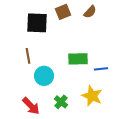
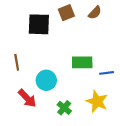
brown line: (28, 56) -> (17, 62), moved
red arrow: (31, 106) -> (27, 98), moved

